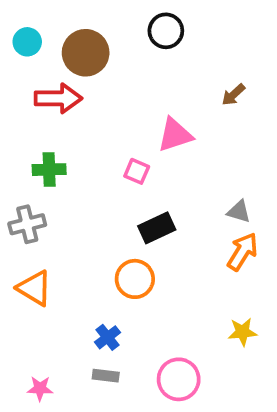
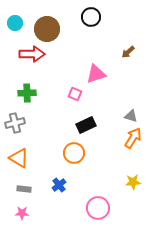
gray rectangle: (106, 376) -> (24, 189), moved

